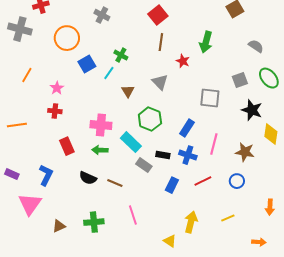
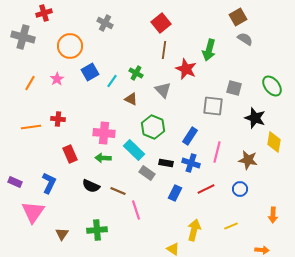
gray semicircle: (256, 46) -> (245, 39), moved
green cross: (121, 55) -> (136, 73), moved
red star: (183, 61) -> (186, 69), size x1.5
gray square: (240, 80) -> (234, 88), moved, turned 35
pink star: (57, 88) -> (57, 79), moved
brown triangle: (128, 91) -> (131, 99), turned -32
orange line: (17, 125) -> (31, 127), moved
pink line: (133, 215) -> (136, 210), moved
brown triangle: (59, 226) -> (62, 234), turned -32

